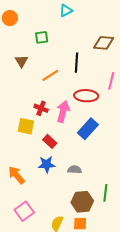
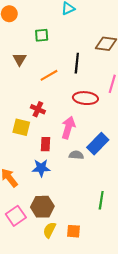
pink arrow: (63, 112) -> (68, 128), moved
blue rectangle: (88, 129) -> (98, 144), moved
red rectangle: (50, 141) -> (46, 144), turned 48
gray semicircle: (75, 170) -> (76, 155), moved
brown hexagon: (82, 202) -> (42, 207), moved

